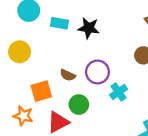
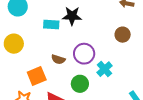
cyan rectangle: (59, 23) -> (51, 25), moved
green circle: (79, 105) -> (80, 84), moved

